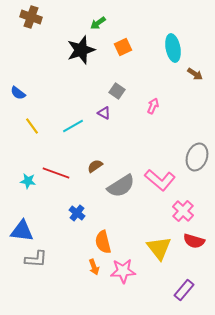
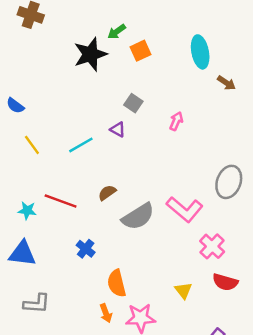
green arrow: (98, 23) -> (117, 32), moved
blue triangle: (22, 231) -> (22, 253), moved
yellow triangle: (159, 248) -> (183, 290), size x0.6

